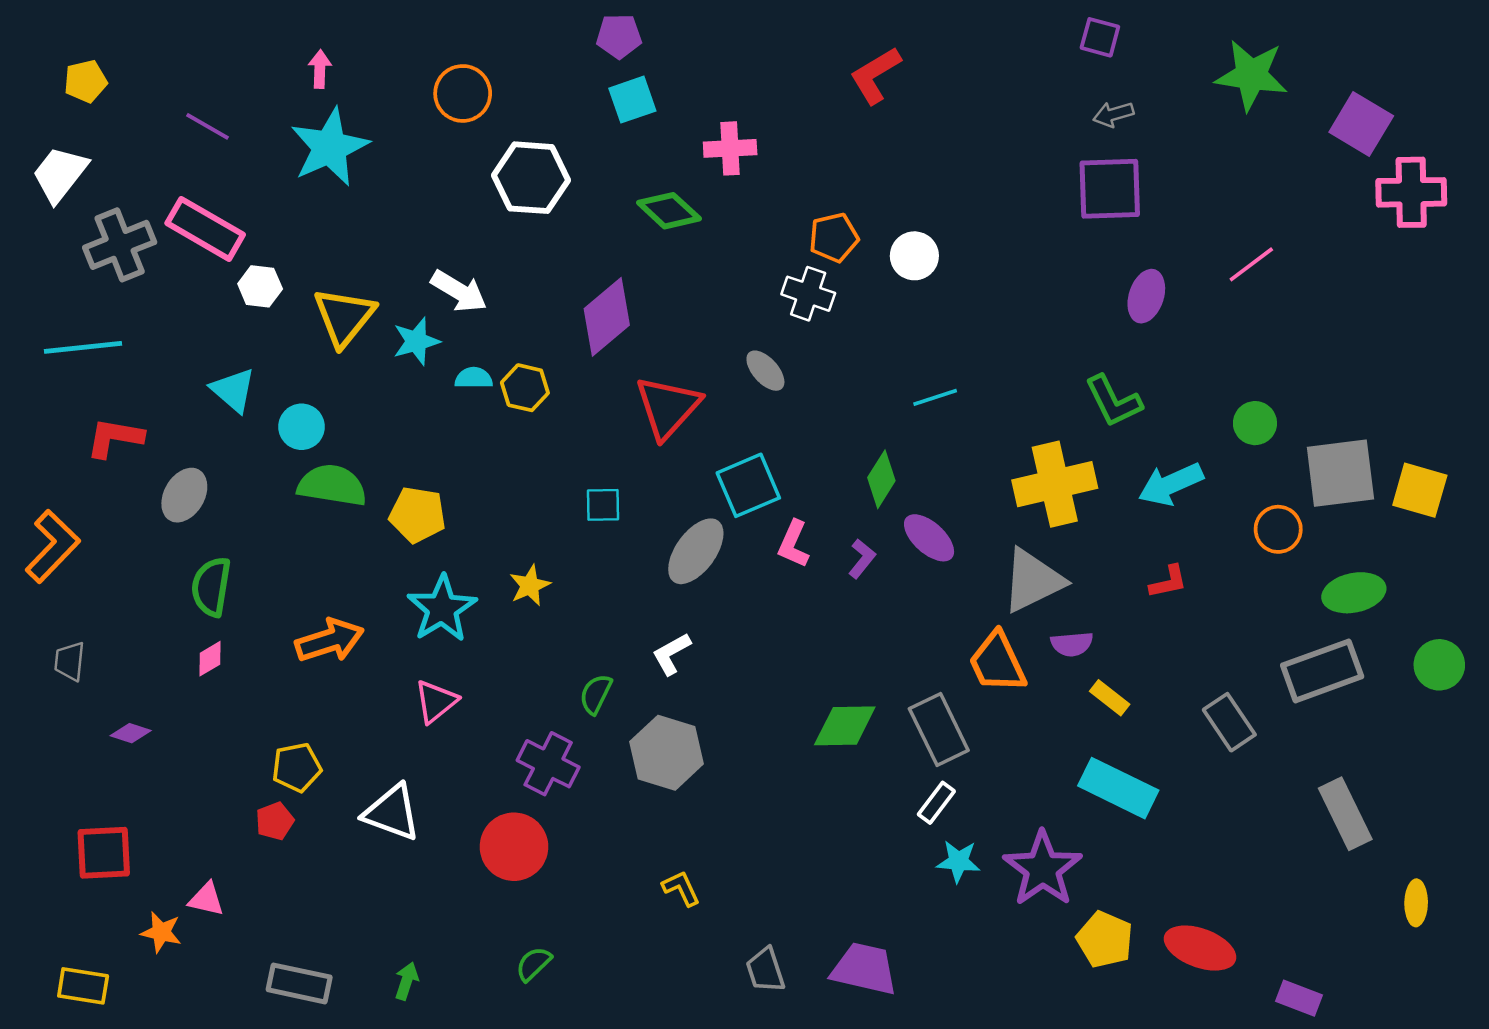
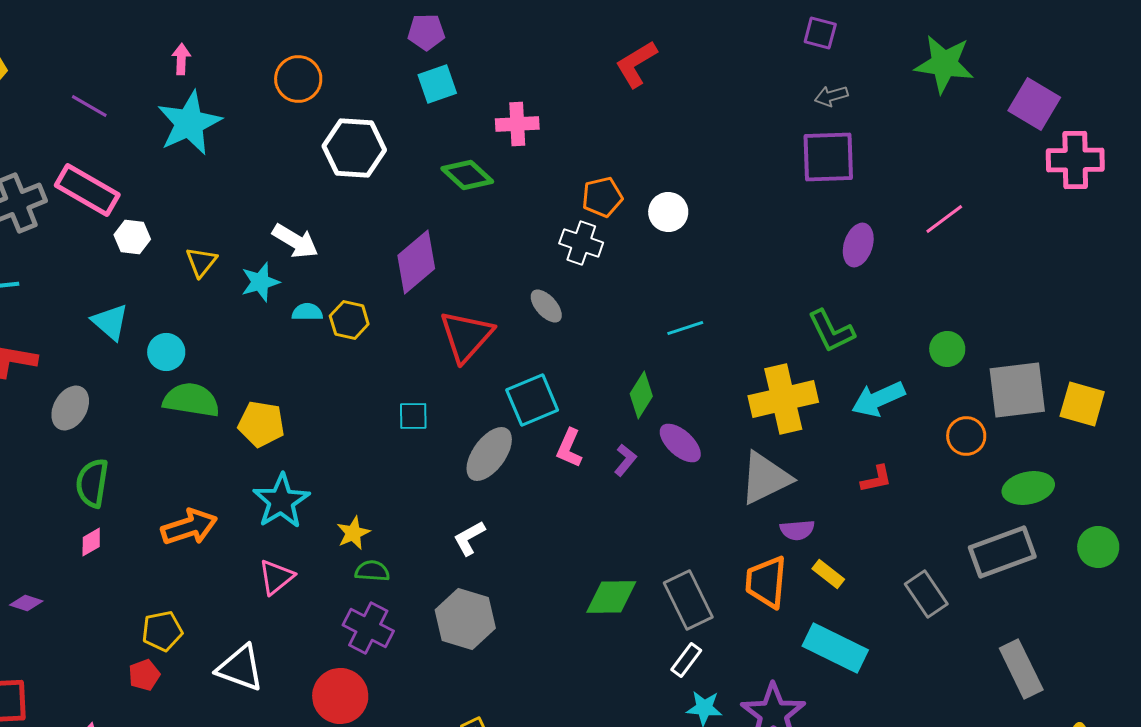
yellow triangle: (344, 317) -> (201, 262), size x0.6
yellow star: (530, 585) -> (353, 533), moved
orange trapezoid: (997, 662) -> (766, 582), moved, turned 30
green semicircle: (596, 694) -> (372, 571), moved, turned 68

